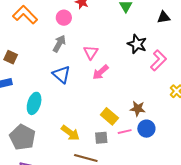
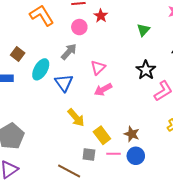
cyan ellipse: (34, 103) -> (41, 69), moved
yellow arrow: (70, 133) -> (76, 118), moved

